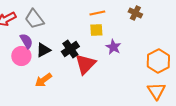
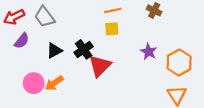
purple semicircle: (26, 41) -> (22, 41), moved, turned 70
purple star: (113, 47) -> (149, 52), moved
pink circle: (21, 56) -> (34, 83), moved

